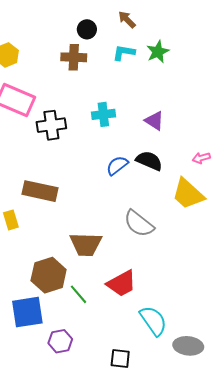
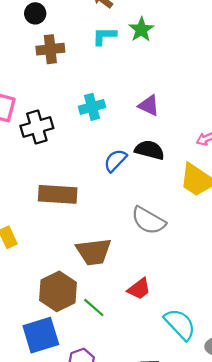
black circle: (87, 29) -> (35, 13), moved
brown rectangle: (40, 191) -> (58, 194), moved
red trapezoid: (122, 284) -> (139, 289), size x0.7

